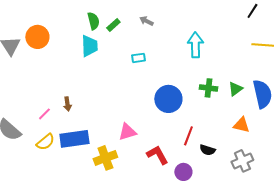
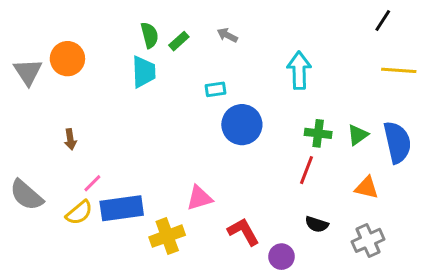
blue circle: (168, 99) -> (242, 125), moved
brown arrow: (67, 104) -> (70, 139), moved
pink line: (44, 114) -> (92, 183), moved
red line: (188, 136) -> (306, 170), moved

